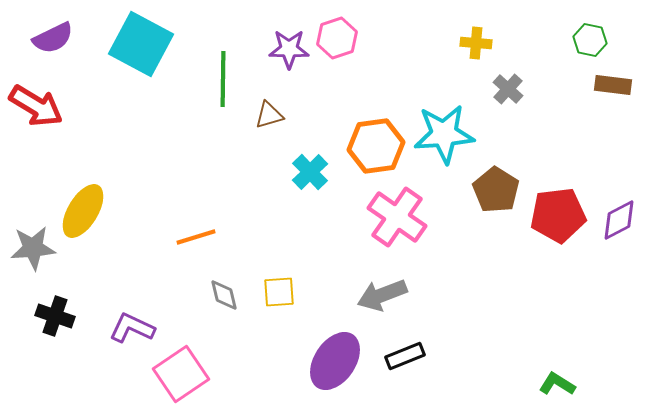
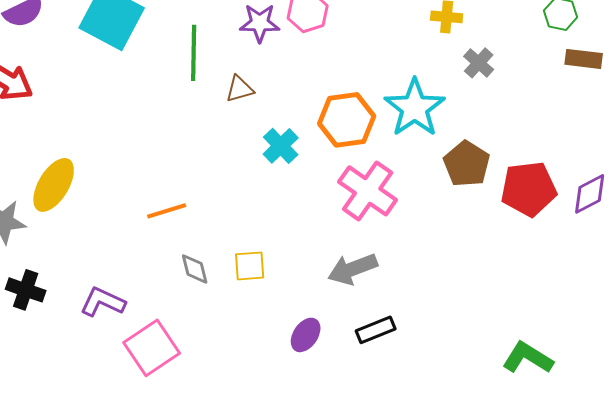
cyan star: (444, 134) -> (415, 108), turned -30
purple ellipse: (335, 361) -> (306, 335), size x0.6
green L-shape: (557, 384) -> (528, 358), size x1.4

